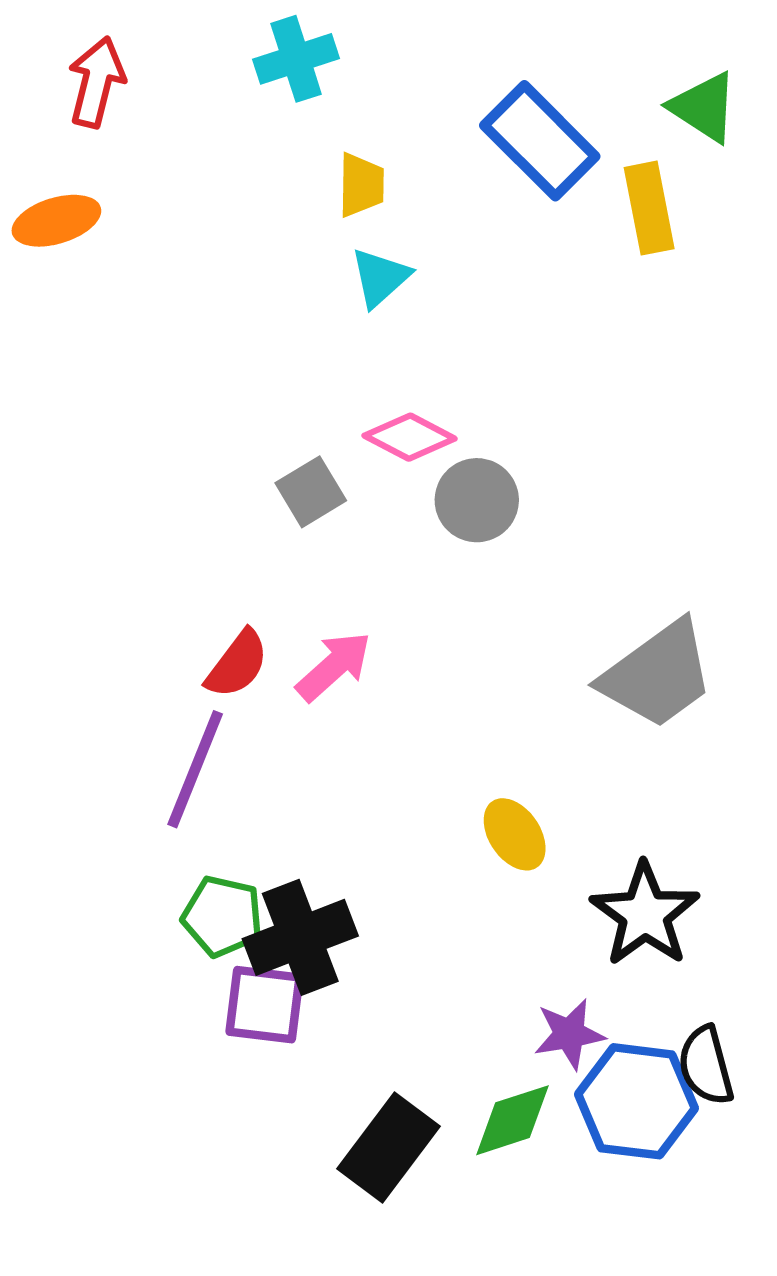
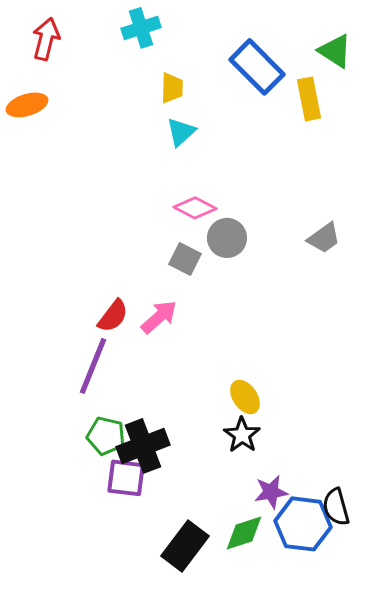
gray square: (311, 492) -> (185, 259), moved, turned -32
gray trapezoid: (658, 675) -> (324, 238), moved, size x0.6
black star: (645, 914) -> (242, 435), moved, size x0.7

